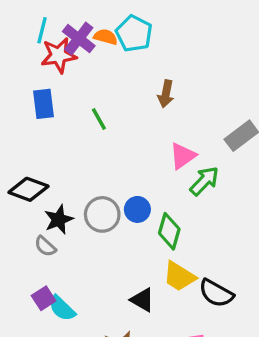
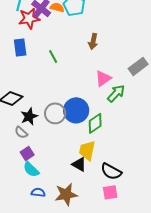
blue circle: (137, 209) -> (76, 110), size x1.6
green diamond: (169, 231) -> (95, 123), turned 40
yellow trapezoid: (179, 276) -> (87, 150), moved, turned 70
black semicircle: (216, 293) -> (111, 171), moved
purple square: (44, 298) -> (27, 153), moved

